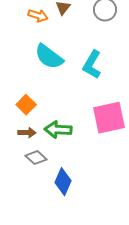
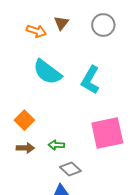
green arrow: (58, 130) -> (56, 145), size x0.6
gray diamond: (36, 158) -> (70, 169), moved

